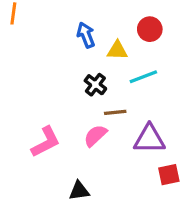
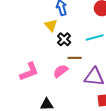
yellow triangle: (117, 50) -> (51, 25), moved, turned 40

